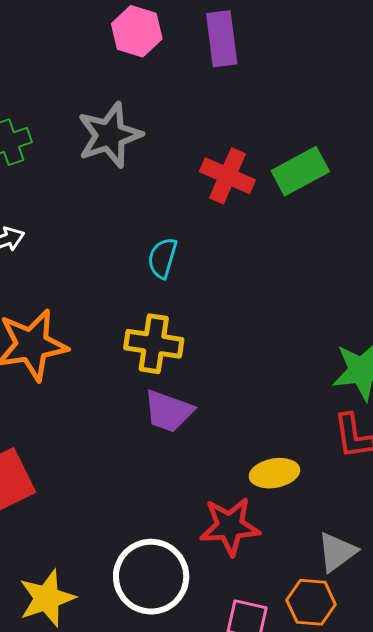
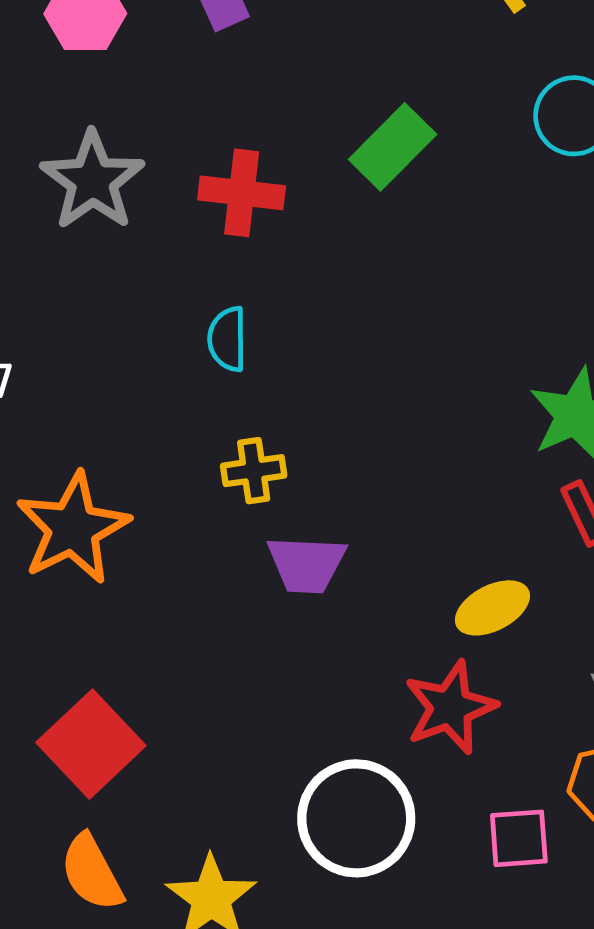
red cross: (227, 176) -> (242, 193), moved
yellow cross: (154, 344) -> (254, 471), size x0.7

